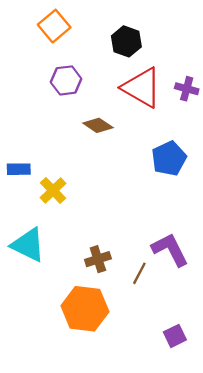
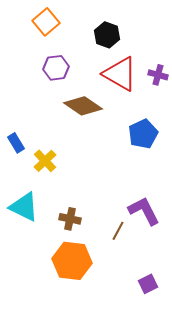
brown diamond: (98, 125) -> (83, 106), size x1.5
blue rectangle: (19, 169) -> (16, 143), turned 60
brown cross: (98, 259) -> (70, 219), moved, turned 30

